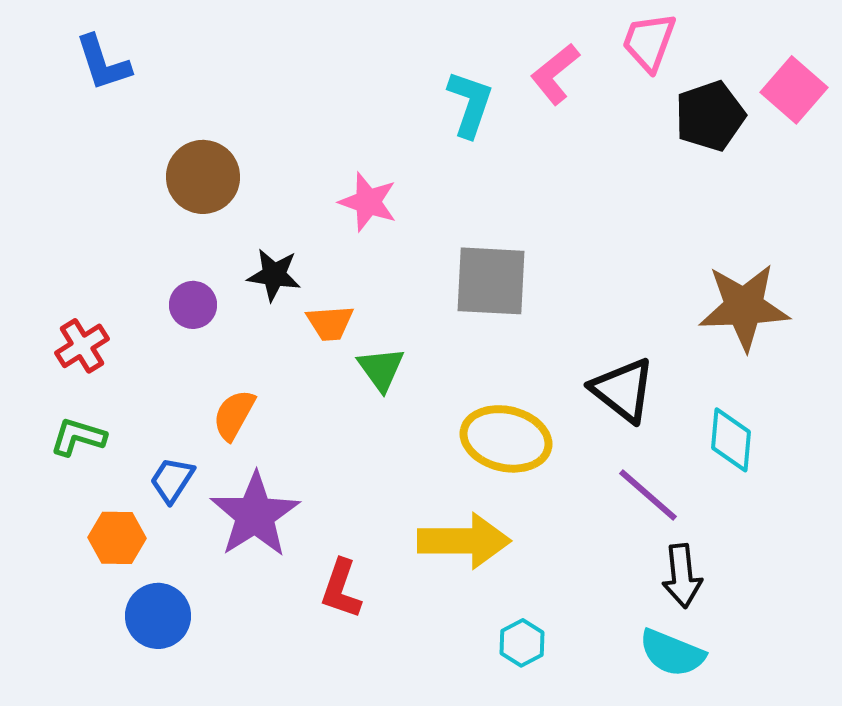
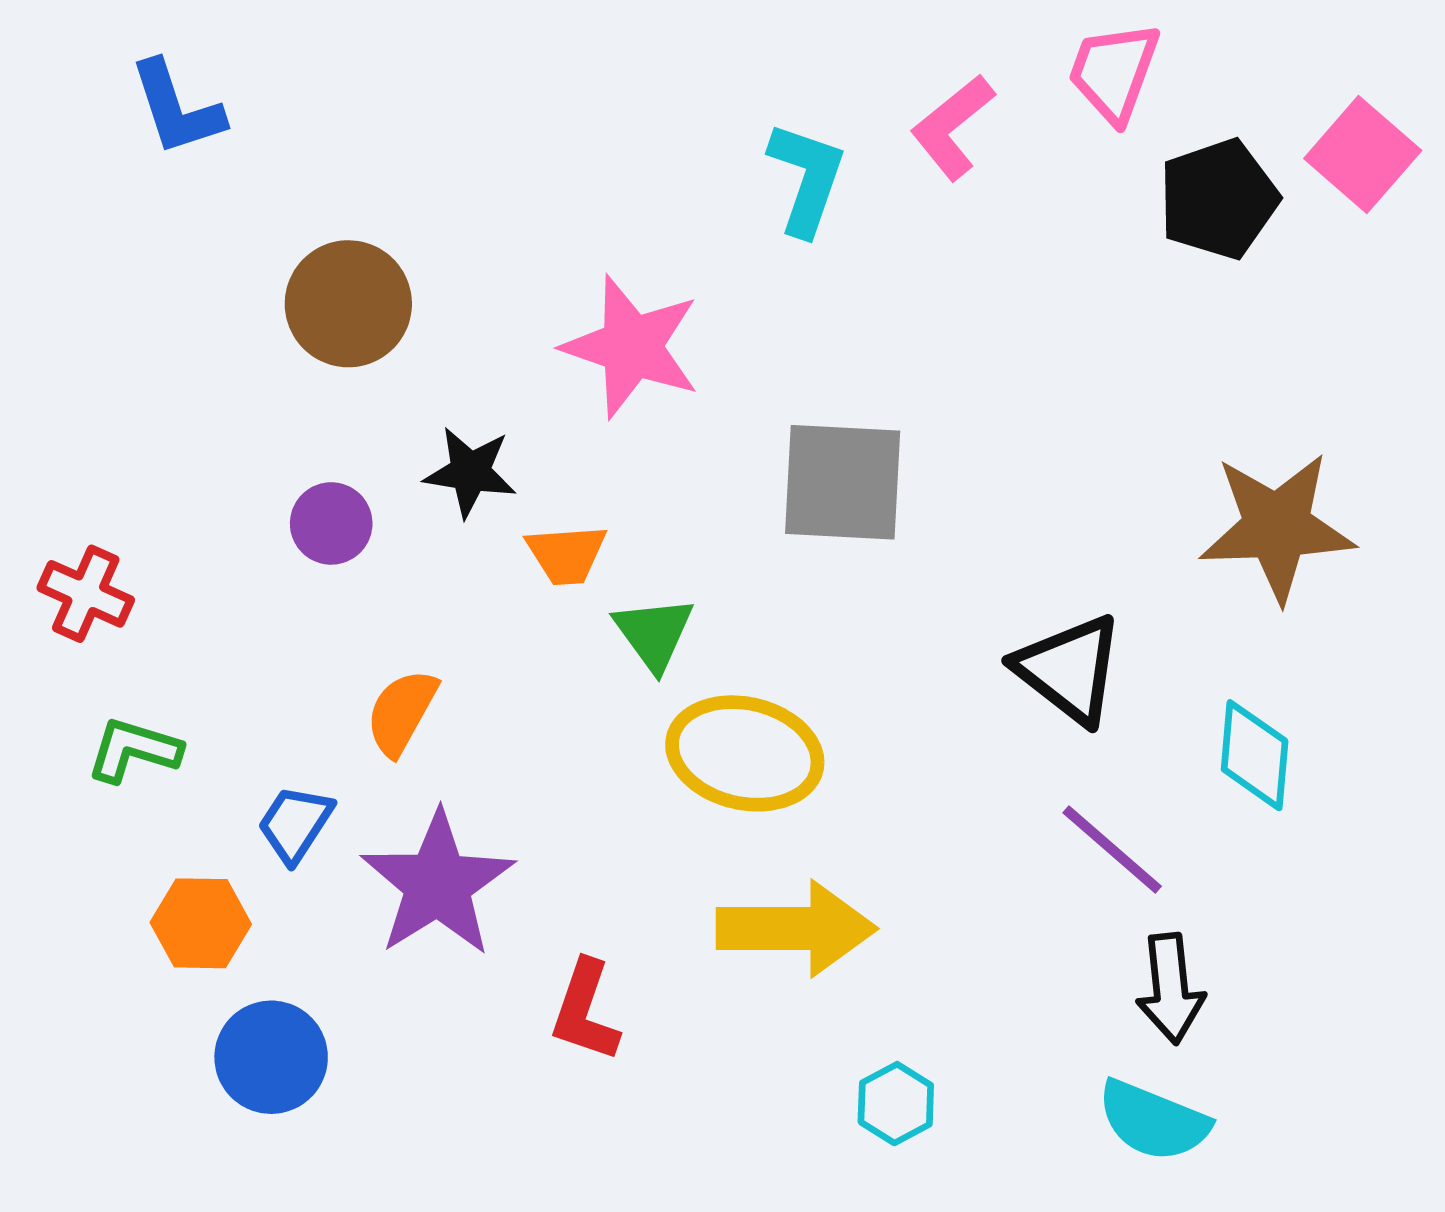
pink star: (368, 202) -> (632, 347), size x1.4
red cross: (82, 346) -> (86, 594), moved, turned -34
yellow ellipse: (506, 439) -> (745, 753), moved

